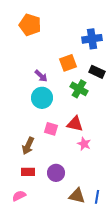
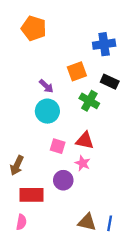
pink star: (84, 144) -> (83, 163), moved
brown arrow: (28, 146) -> (17, 165), moved
red rectangle: (28, 172) -> (32, 195), size x1.5
purple circle: (56, 173) -> (63, 180), moved
pink semicircle: (19, 196) -> (21, 222), turned 128

